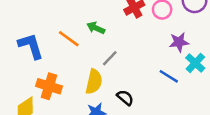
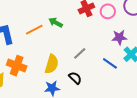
orange line: (69, 39) -> (34, 30), turned -66
gray line: (110, 58) -> (80, 53), moved

